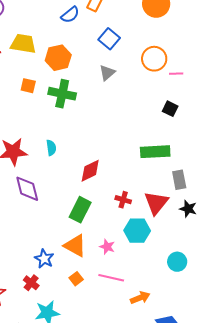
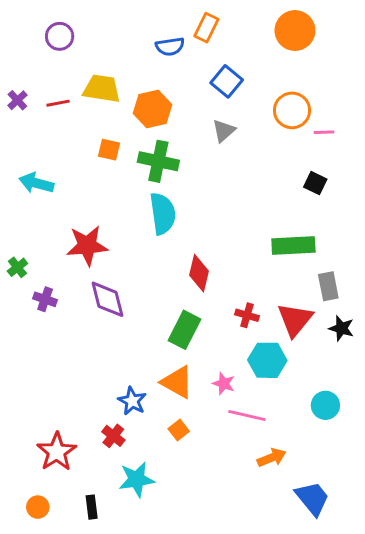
blue semicircle: (70, 15) -> (170, 46), turned 30
cyan semicircle: (51, 148) -> (163, 214), moved, size x1.8
red diamond: (90, 171) -> (199, 273), turned -50
pink line: (111, 278) -> (247, 416), moved

